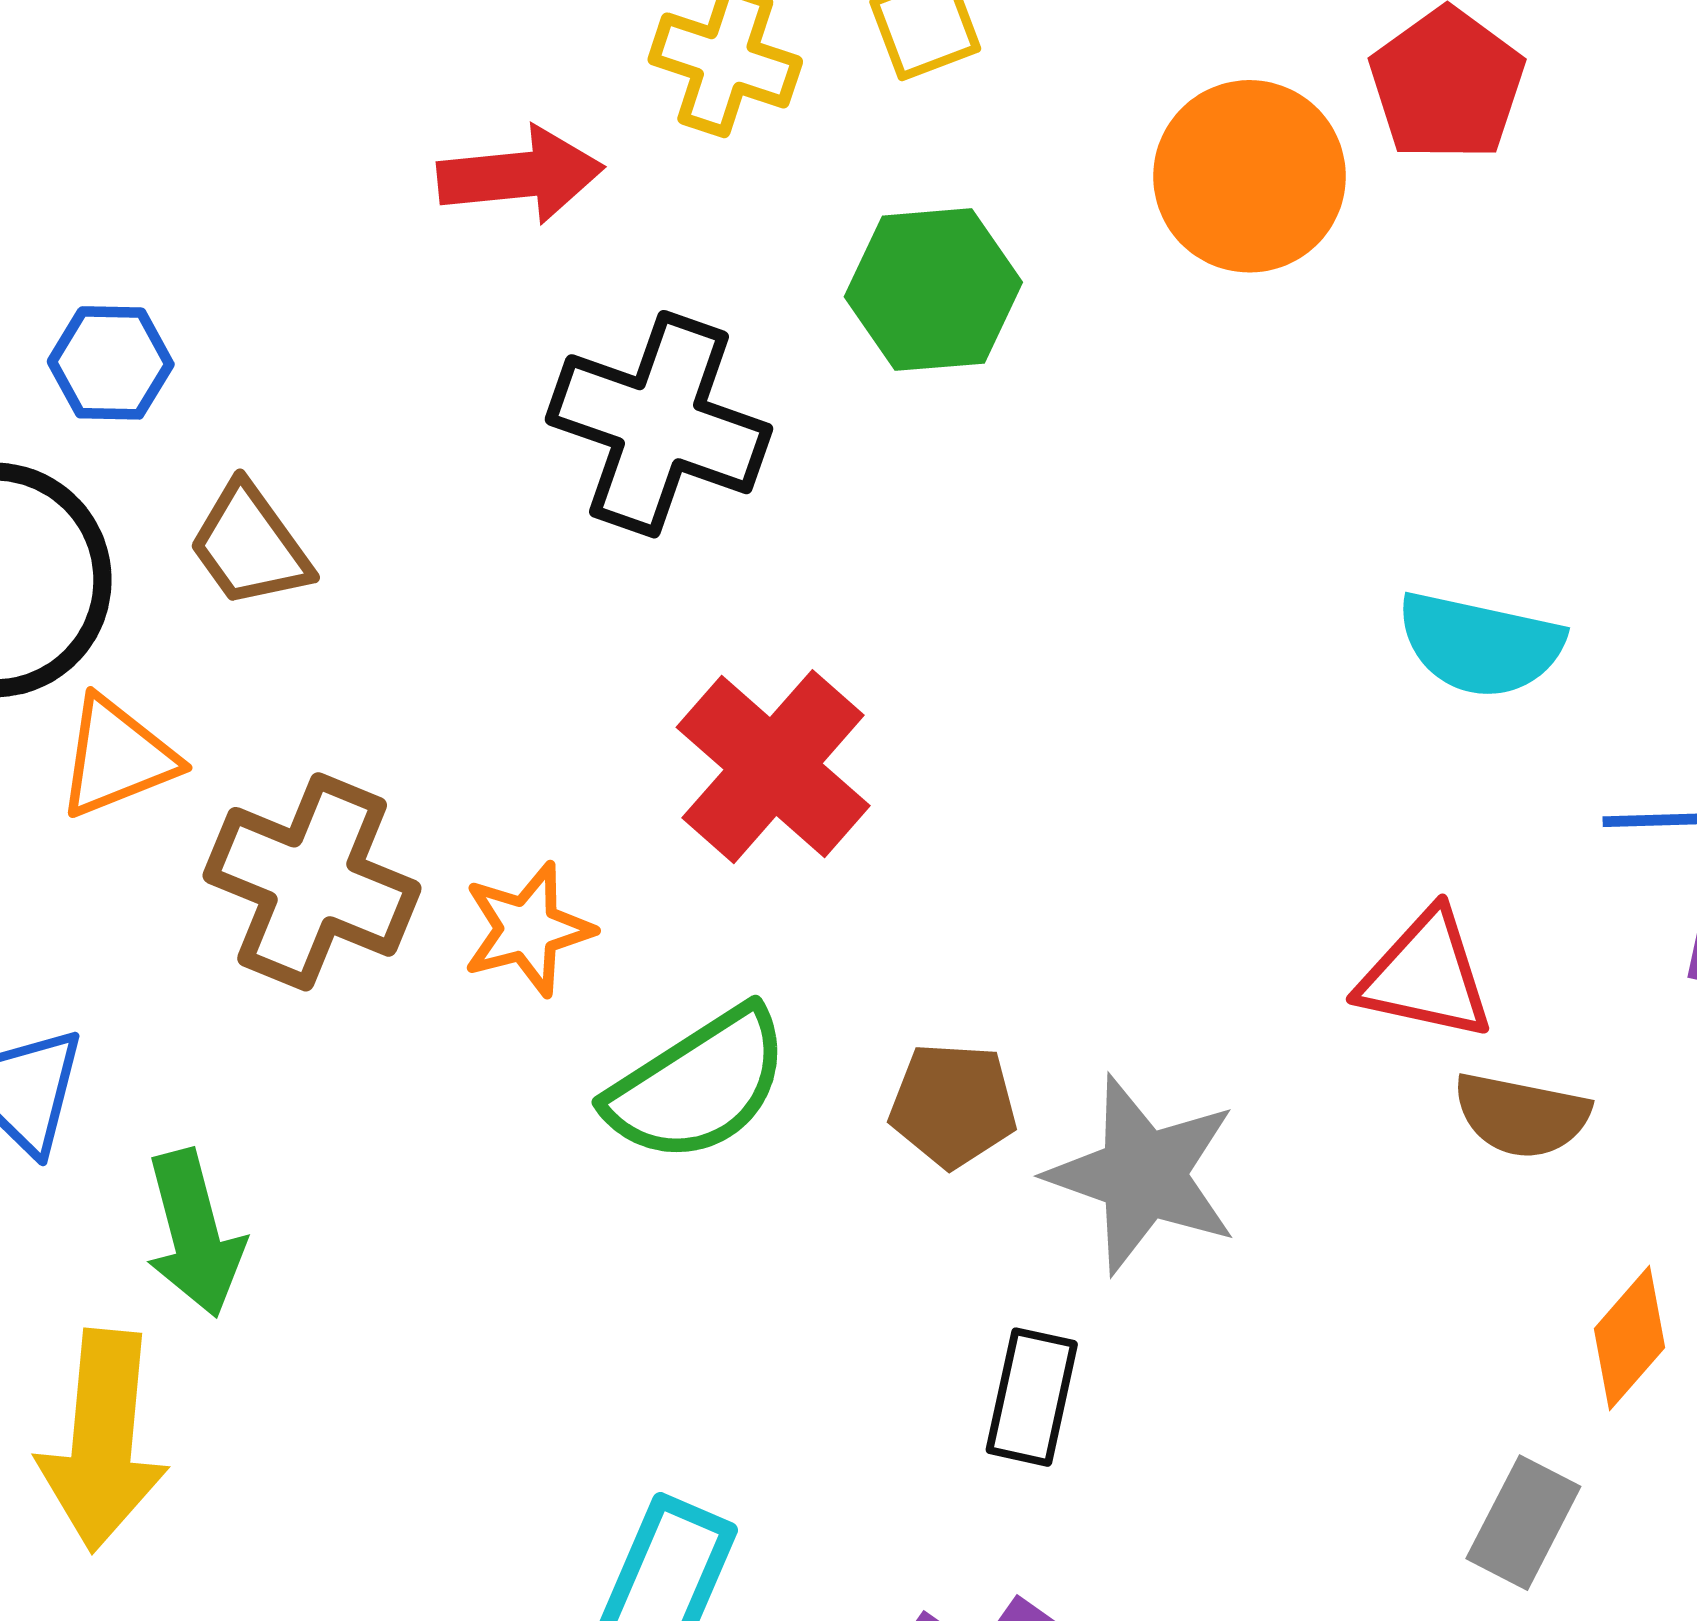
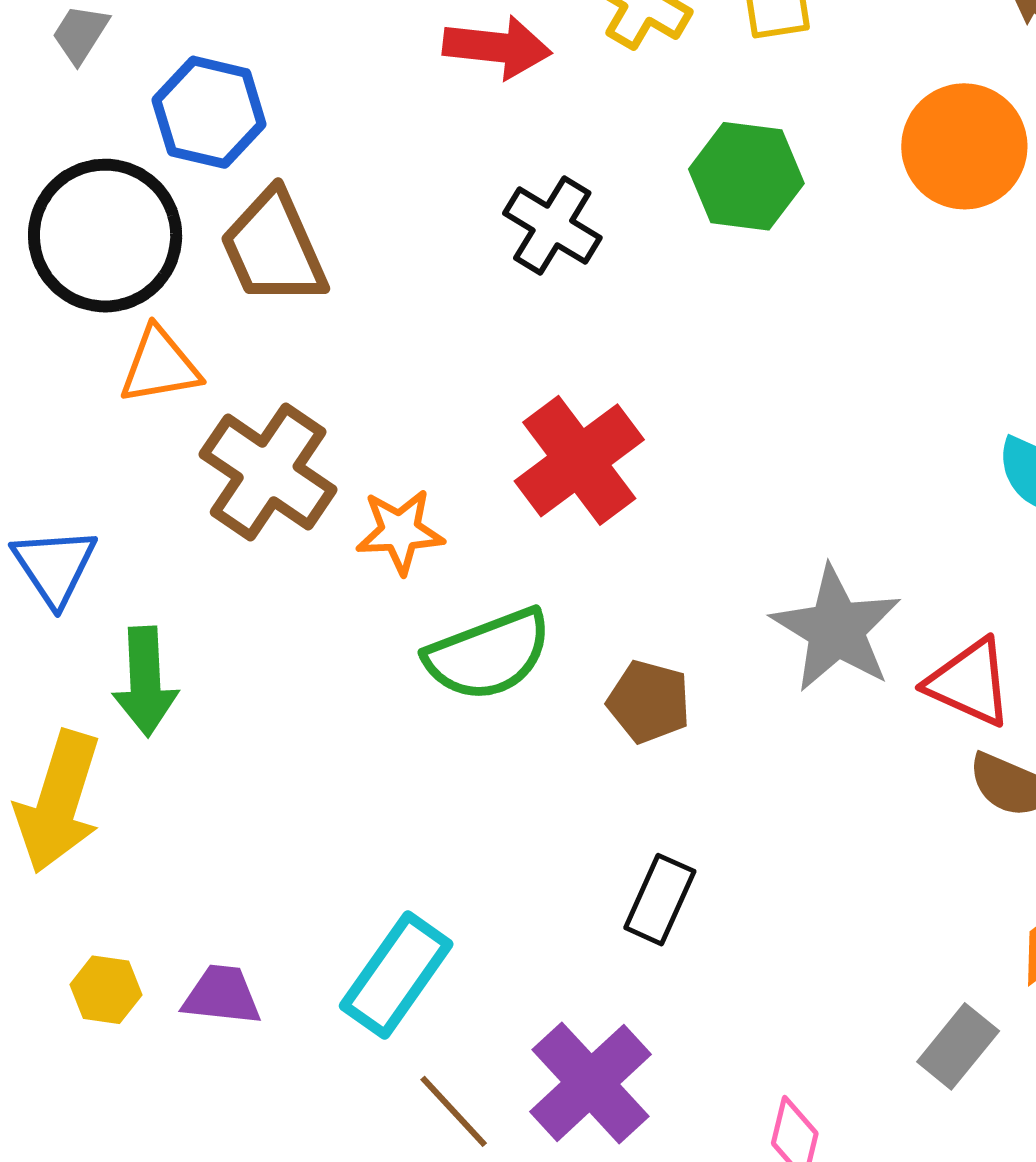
blue hexagon: (111, 363) -> (209, 112), size x1.4
black cross: (659, 424) -> (552, 225), size x0.7
brown trapezoid: (250, 545) -> (274, 248), size x1.4
gray star: (1143, 1175) -> (836, 629), moved

